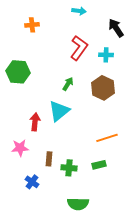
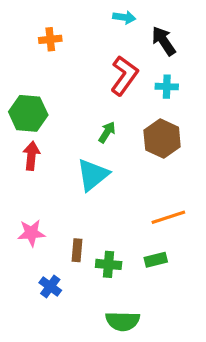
black arrow: (116, 28) -> (164, 41), moved
red arrow: (35, 122) -> (31, 156), moved

